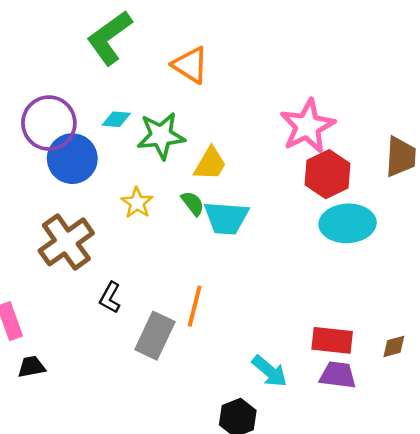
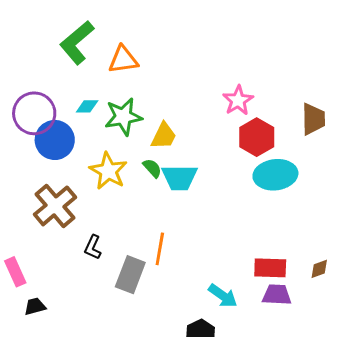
orange triangle: (190, 65) -> (123, 60), moved, turned -36
pink star: (307, 126) -> (238, 100), size x0.7
yellow star: (137, 203) -> (108, 171), size x1.5

